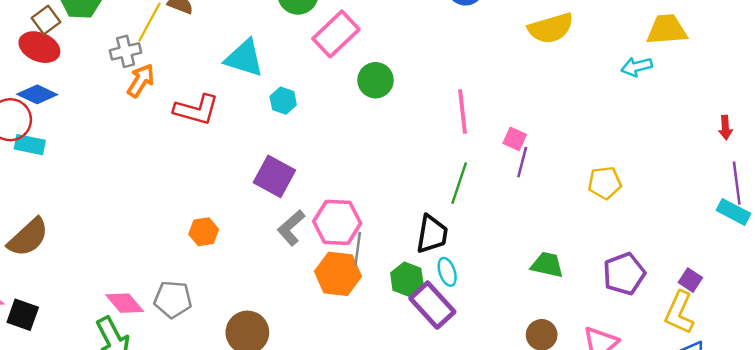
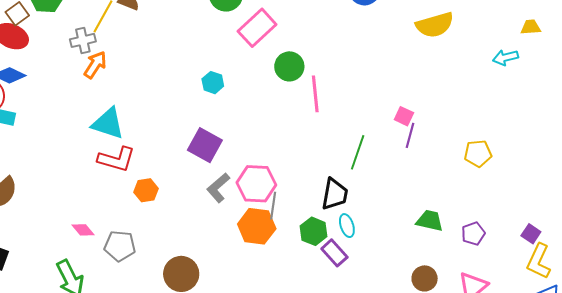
yellow trapezoid: (667, 30) -> (531, 27), size x0.6
cyan triangle: (244, 58) -> (108, 123), moved
red L-shape: (196, 110) -> (116, 159), moved
pink line: (463, 112) -> (315, 94), moved
purple pentagon: (624, 274) -> (473, 234), moved, size x0.7
purple square: (690, 280) -> (531, 234), moved
pink diamond: (125, 303) -> (83, 230), moved, size x0.7
purple rectangle: (432, 305) -> (334, 253), size x0.7

